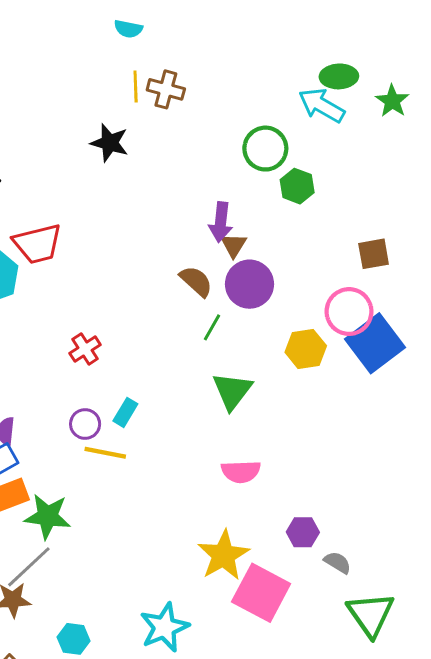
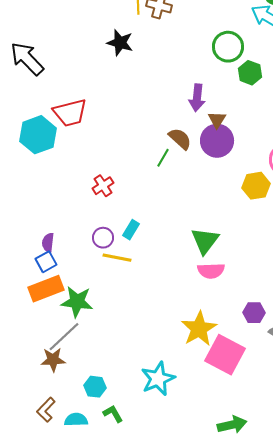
brown triangle: (234, 245) -> (217, 120), moved
green line: (212, 327) -> (163, 158), moved
green triangle: (232, 391) -> (205, 241), moved

